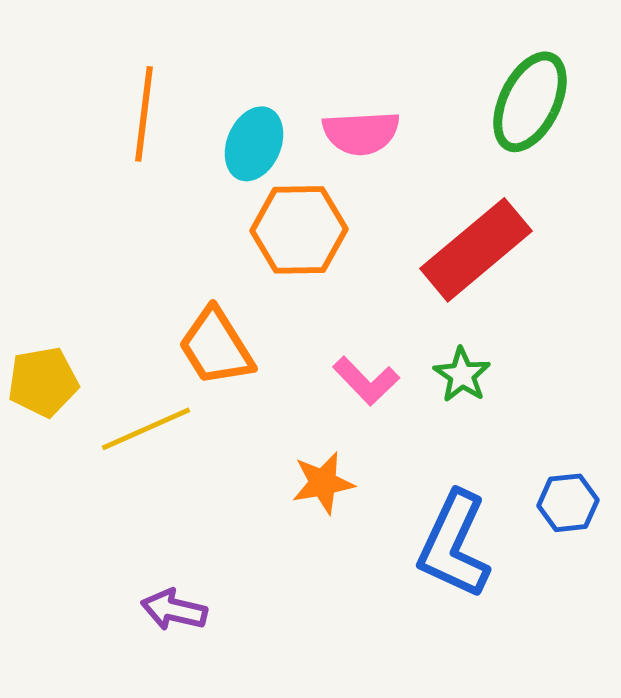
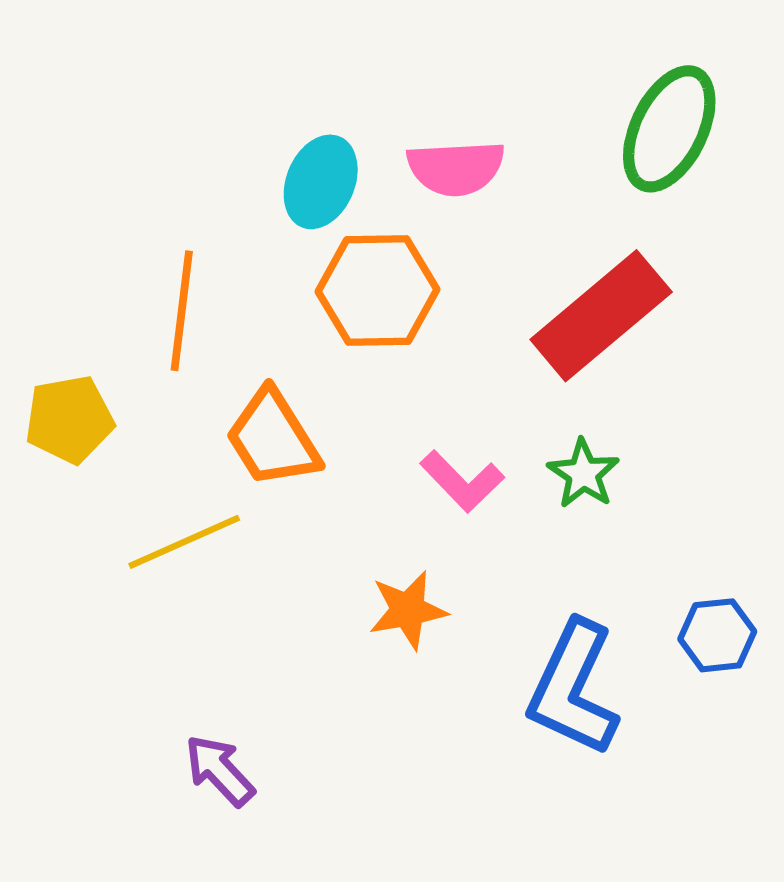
orange line: (144, 114) -> (182, 311), moved
yellow pentagon: (43, 382) -> (69, 419), moved
purple arrow: (174, 610) -> (220, 770), turned 34

